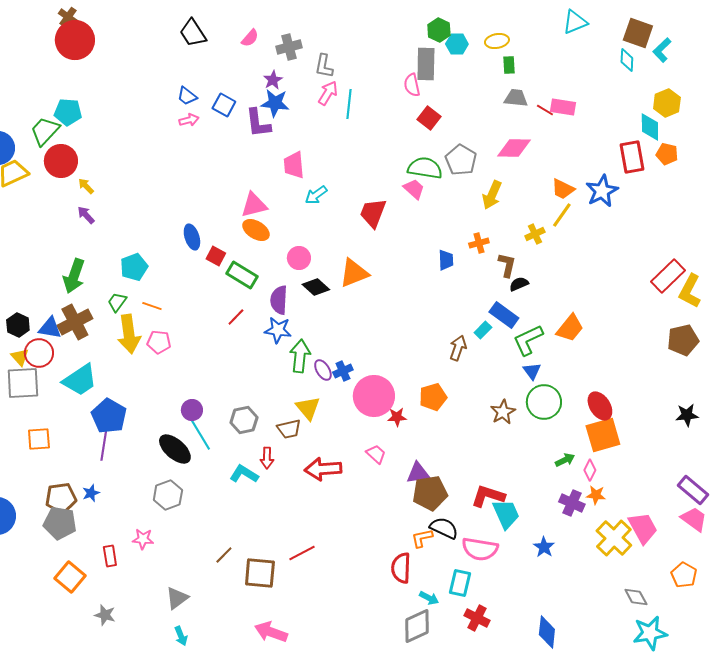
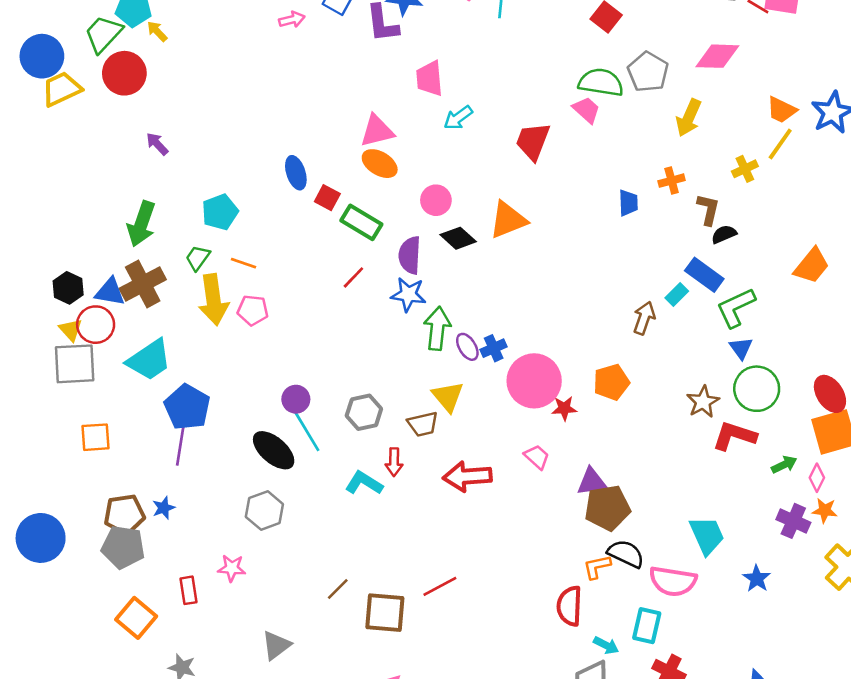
yellow arrow: (86, 186) -> (157, 31), moved
orange trapezoid: (570, 328) -> (812, 266), moved
red L-shape: (488, 496) -> (734, 436), moved

